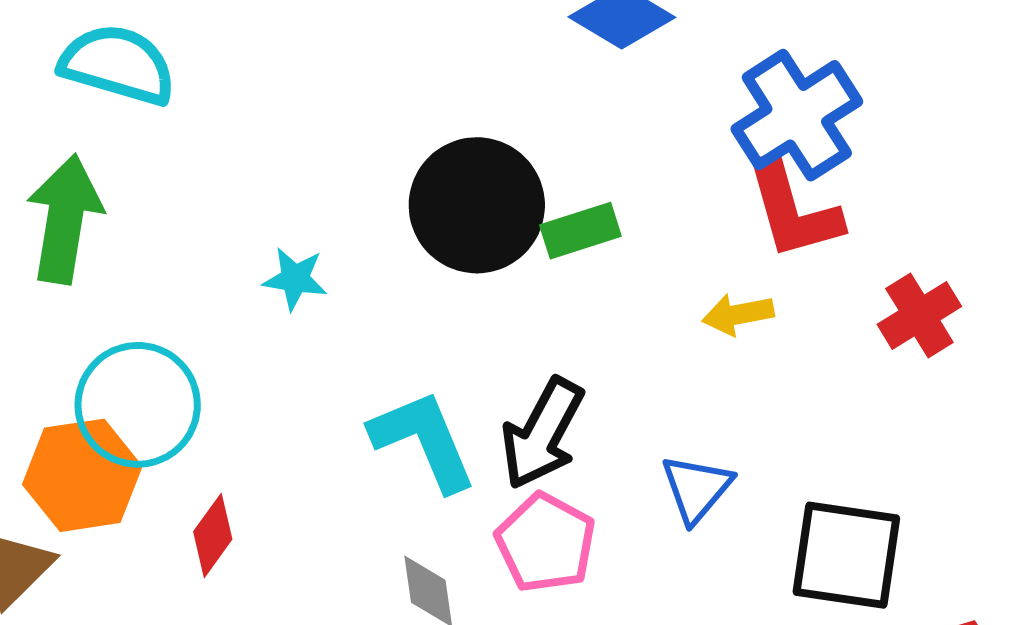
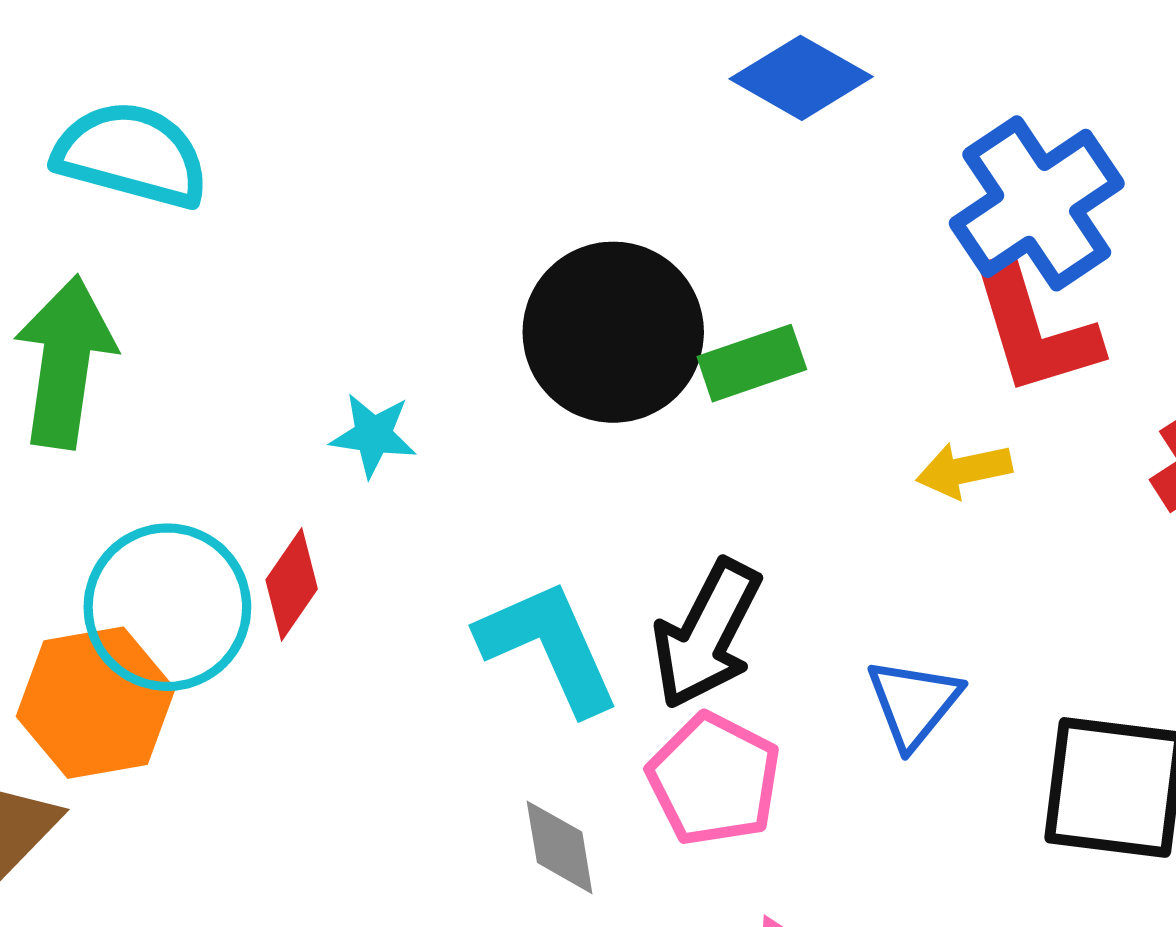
red diamond: (213, 535) -> (292, 584), moved

